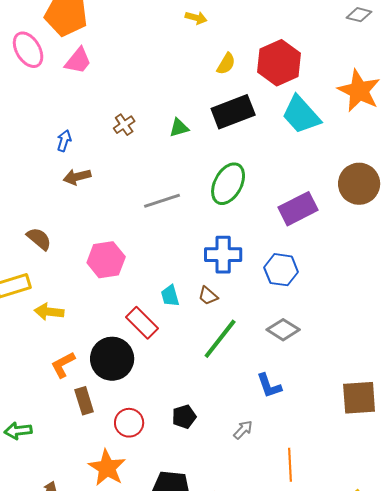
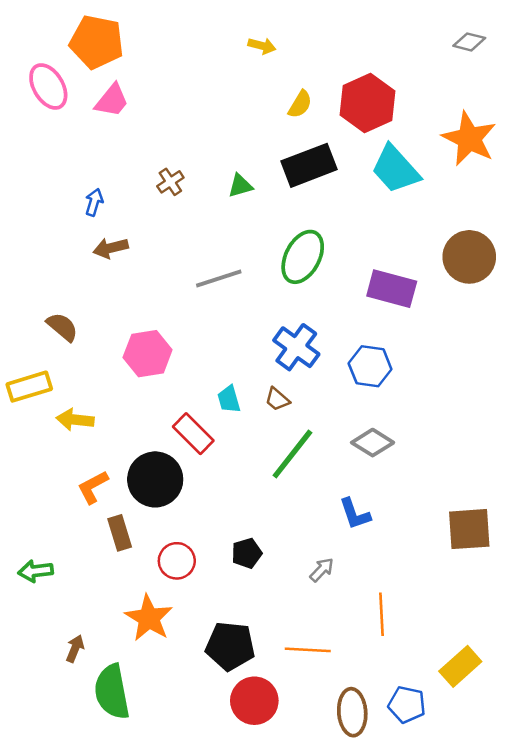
purple rectangle: (298, 209) -> (392, 289), turned 42
blue cross: (223, 255) -> (296, 347), turned 36

